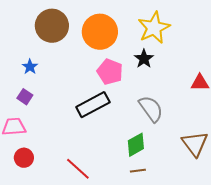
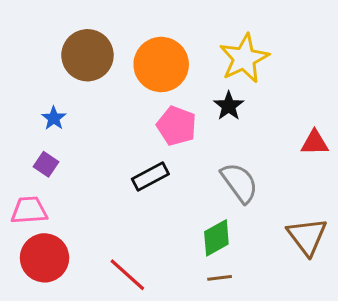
black rectangle: (93, 105) -> (150, 177), size x0.7
red circle: (24, 158) -> (45, 258), size x1.6

